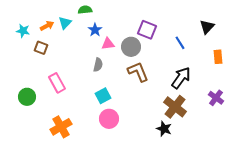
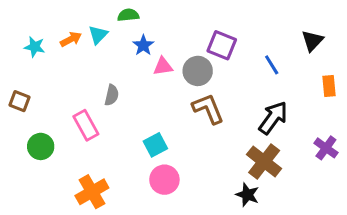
brown square: (41, 48) -> (20, 101), moved
gray semicircle: (98, 65) -> (112, 95), moved

